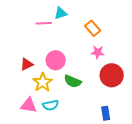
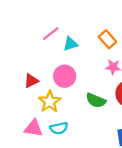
cyan triangle: (61, 13) -> (70, 44), moved
pink line: (44, 23) -> (51, 33), turned -35
green semicircle: (73, 81) -> (96, 100), moved

